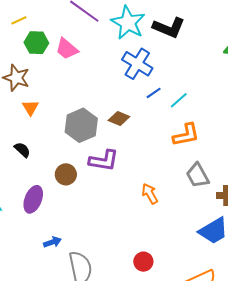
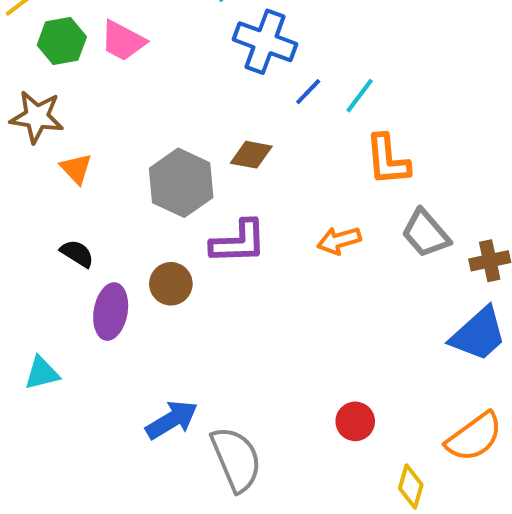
orange L-shape: (186, 135) -> (388, 160), turned 108
orange arrow: (150, 194) -> (339, 240), moved, turned -65
purple ellipse: (33, 199) -> (111, 312), moved
blue arrow: (52, 242) -> (172, 420), size x1.5

